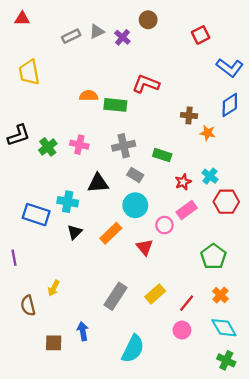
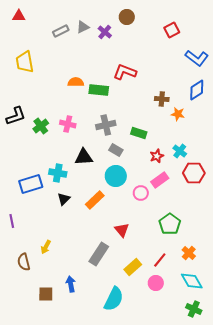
blue rectangle: (36, 215) -> (31, 184), turned -35
red triangle: (145, 247) -> (122, 230), moved
green pentagon: (213, 257) -> (170, 224), moved
yellow rectangle: (155, 294) -> (133, 267), moved

